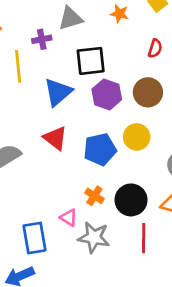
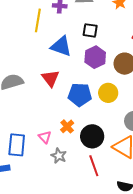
black square: (91, 61) -> (90, 30), size x0.7
blue triangle: (58, 92) -> (61, 46), turned 45
gray star: (94, 237) -> (59, 156), size x0.7
red line: (144, 238) -> (94, 166), turned -35

